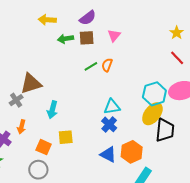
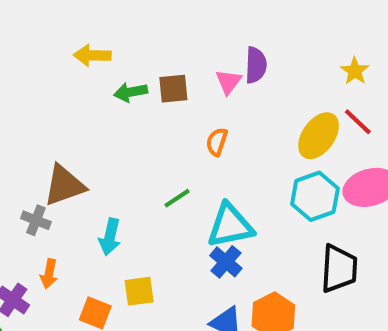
purple semicircle: (88, 18) -> (256, 65), moved, turned -48
green line: (91, 66) -> (177, 198), moved
gray cross: (16, 100) -> (36, 220), turned -32
cyan triangle: (112, 107) -> (230, 226), size x1.4
yellow ellipse: (152, 114) -> (319, 136), moved

